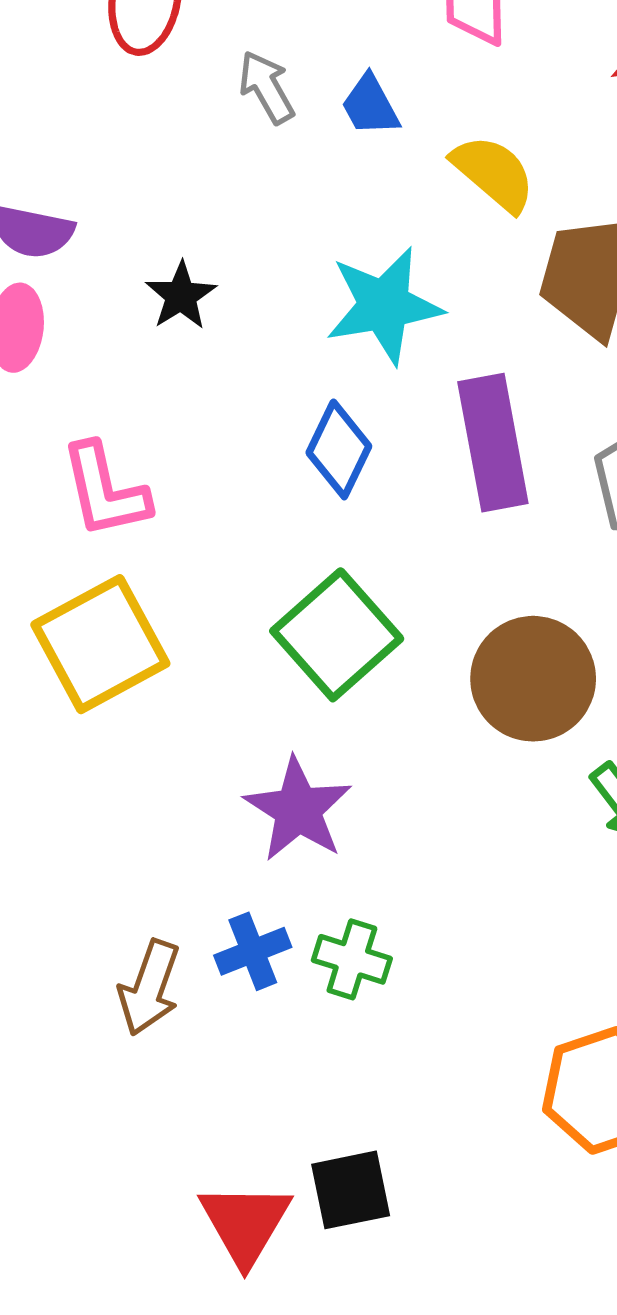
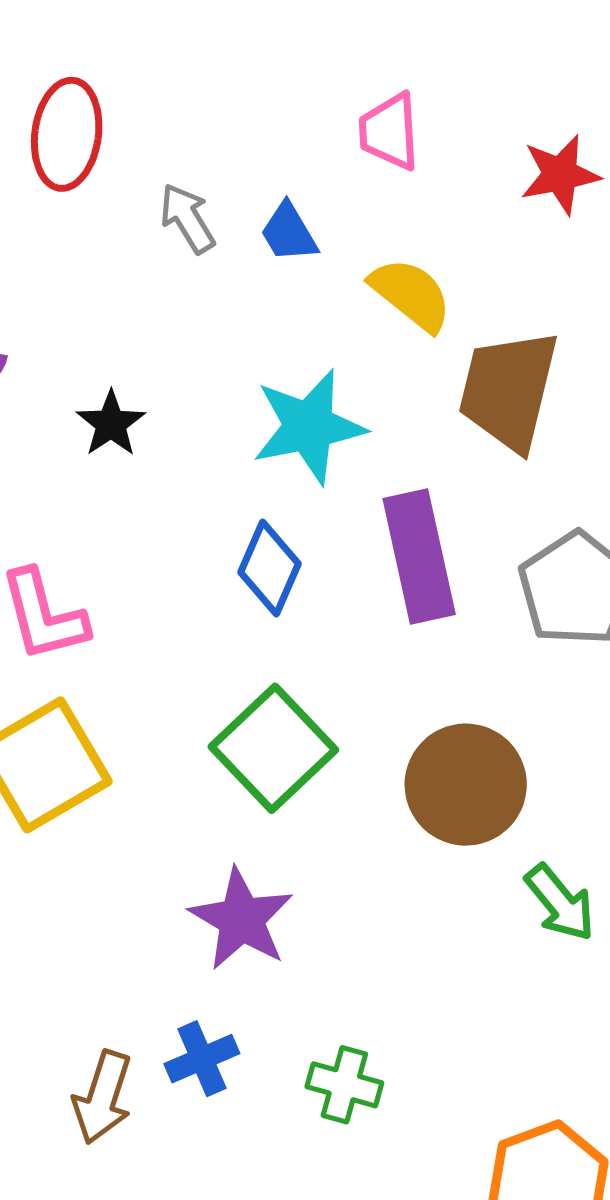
green cross: (352, 959) -> (344, 1085), moved

